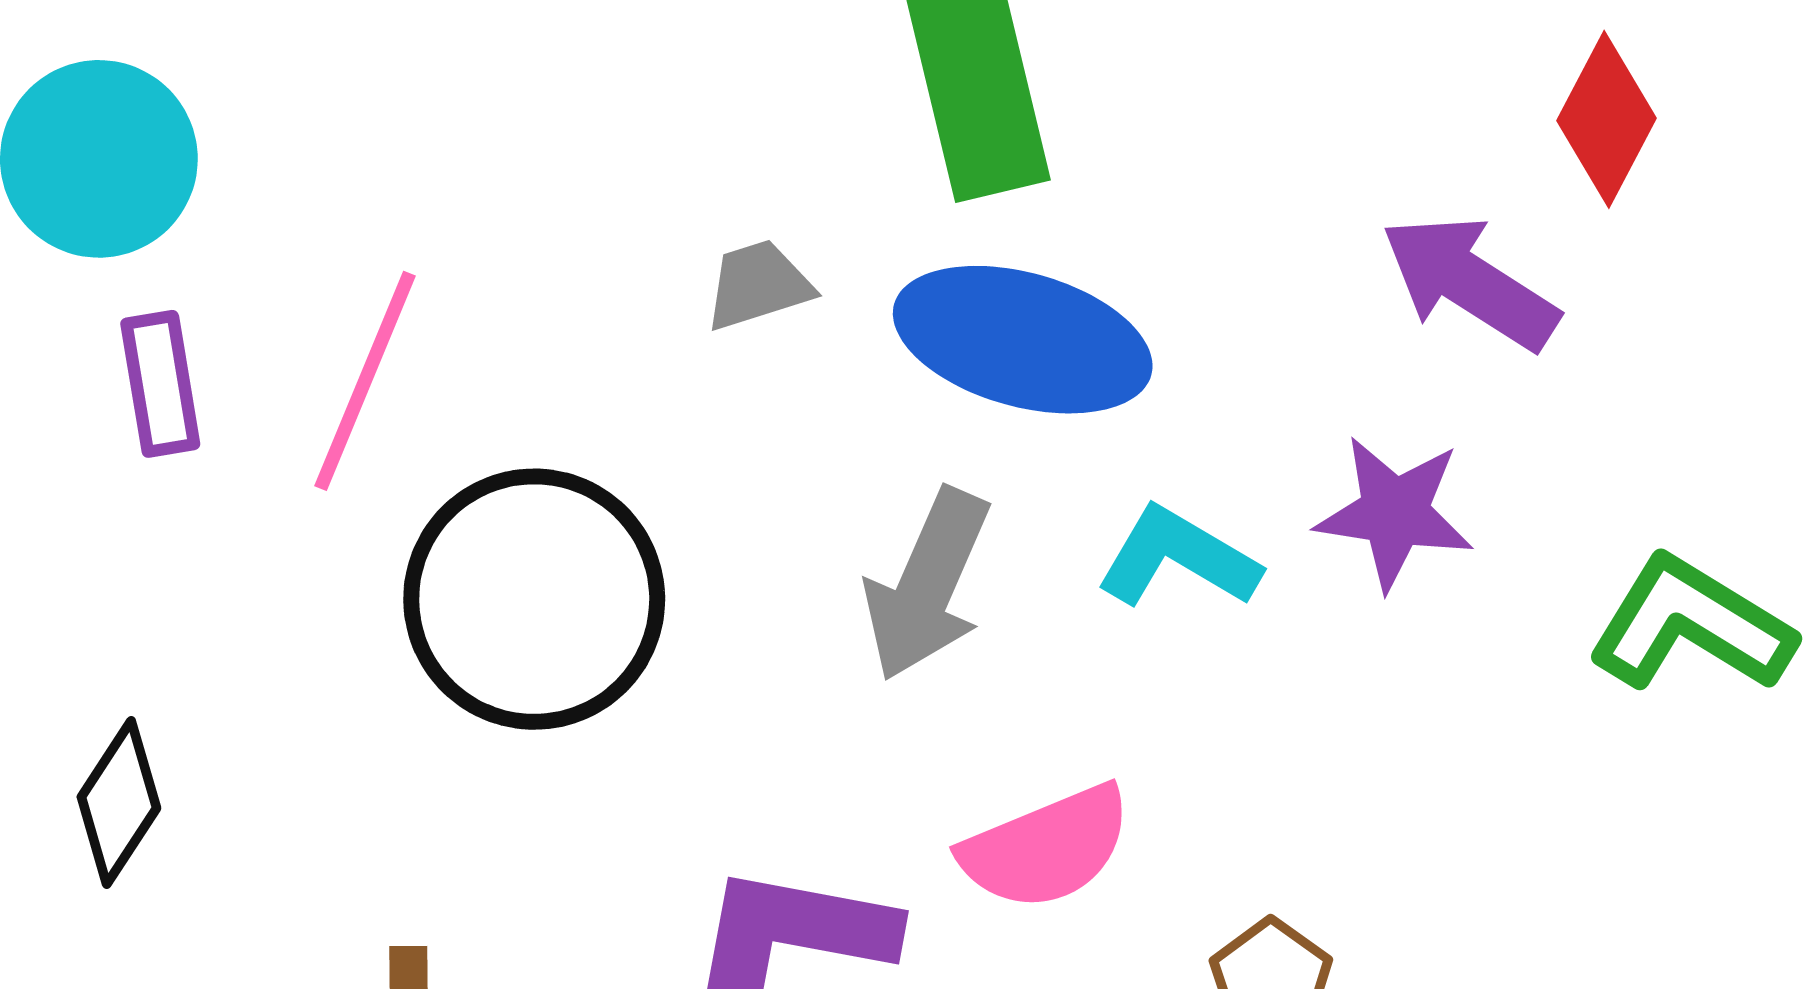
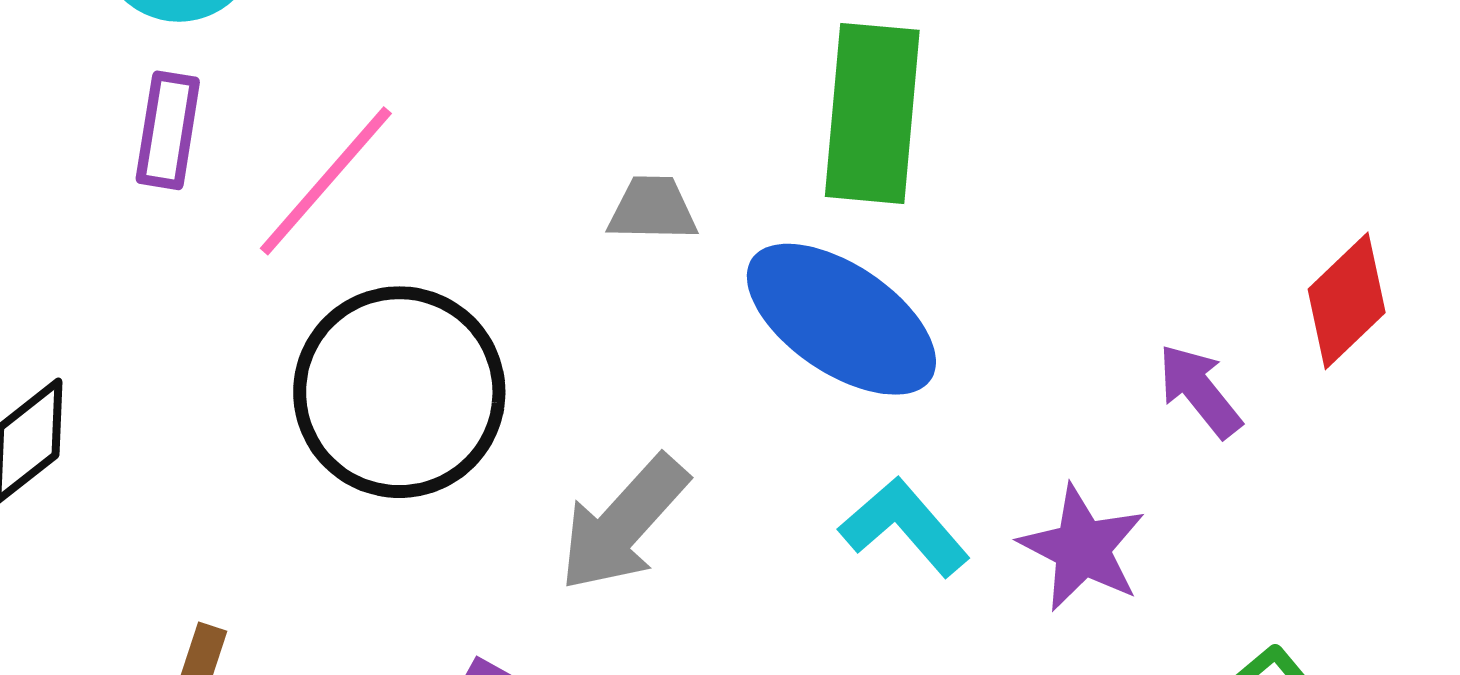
purple arrow: (1470, 282) -> (1200, 391), size x0.7
gray arrow: (927, 585) -> (623, 523), moved

